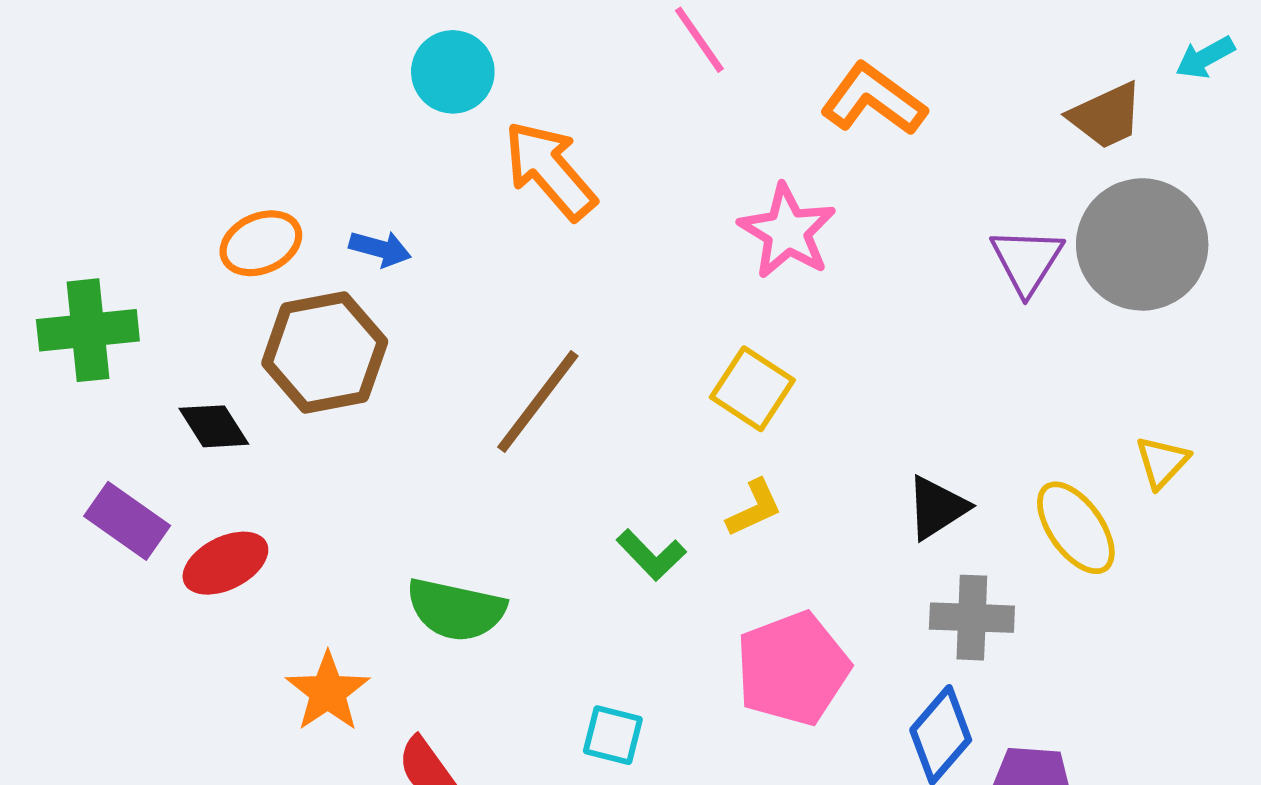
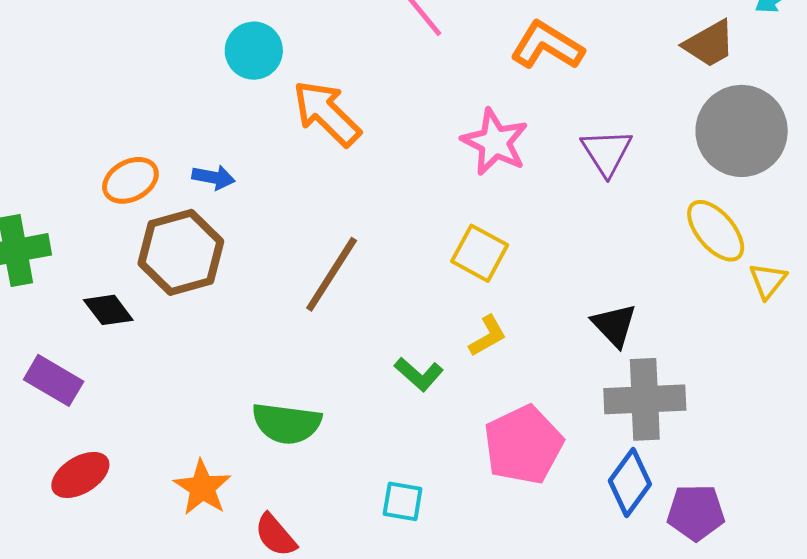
purple triangle: (1027, 261) -> (607, 152), moved
black triangle: (937, 508) -> (614, 325), turned -36
yellow ellipse: (1076, 528) -> (716, 231), moved
red ellipse: (225, 563) -> (80, 475), moved
gray cross: (972, 618) -> (645, 399), size x1.4

